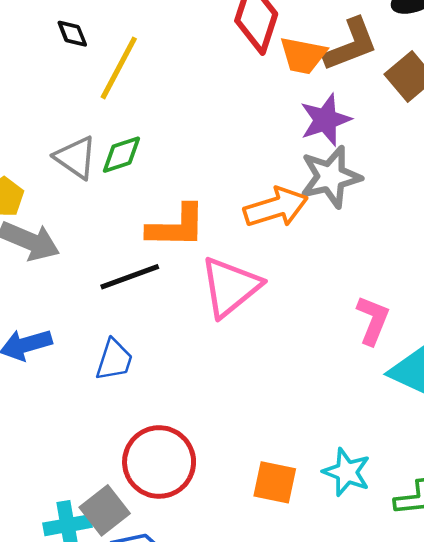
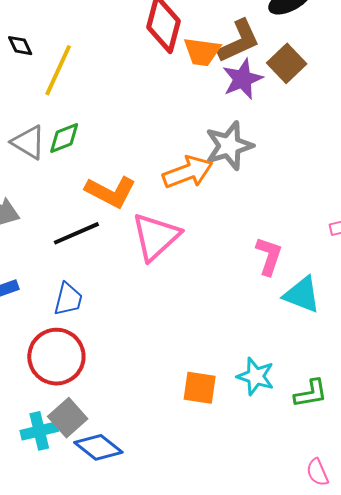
purple star: (325, 120) -> (242, 79), moved
orange L-shape: (176, 226) -> (111, 192), turned 30
red circle: (159, 462) -> (56, 357), moved

